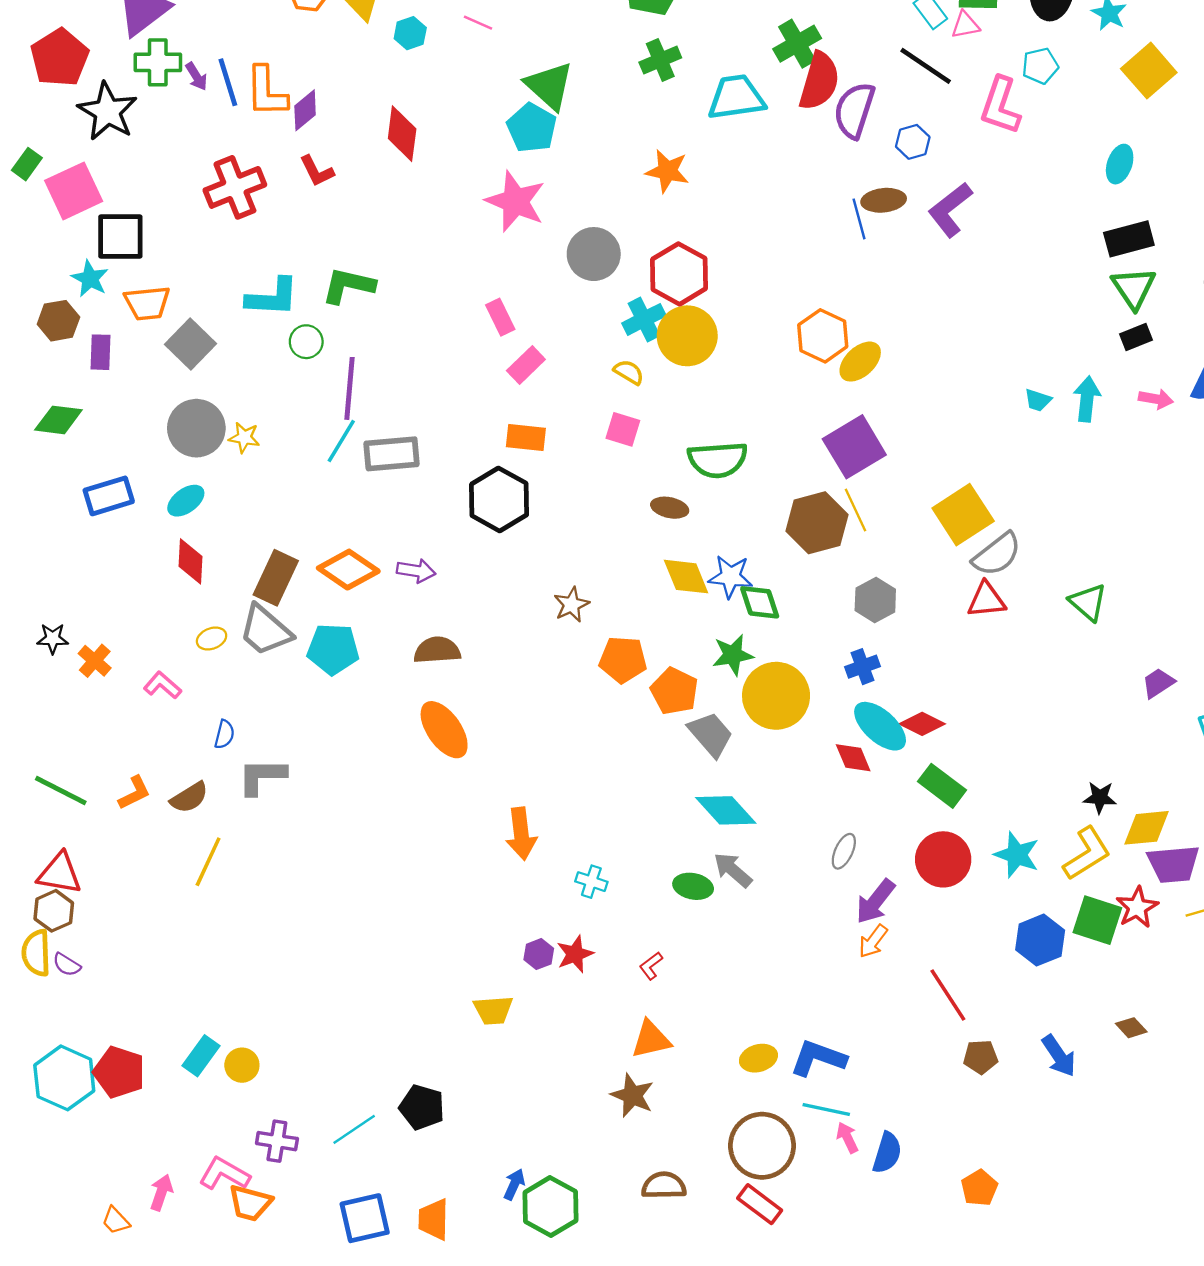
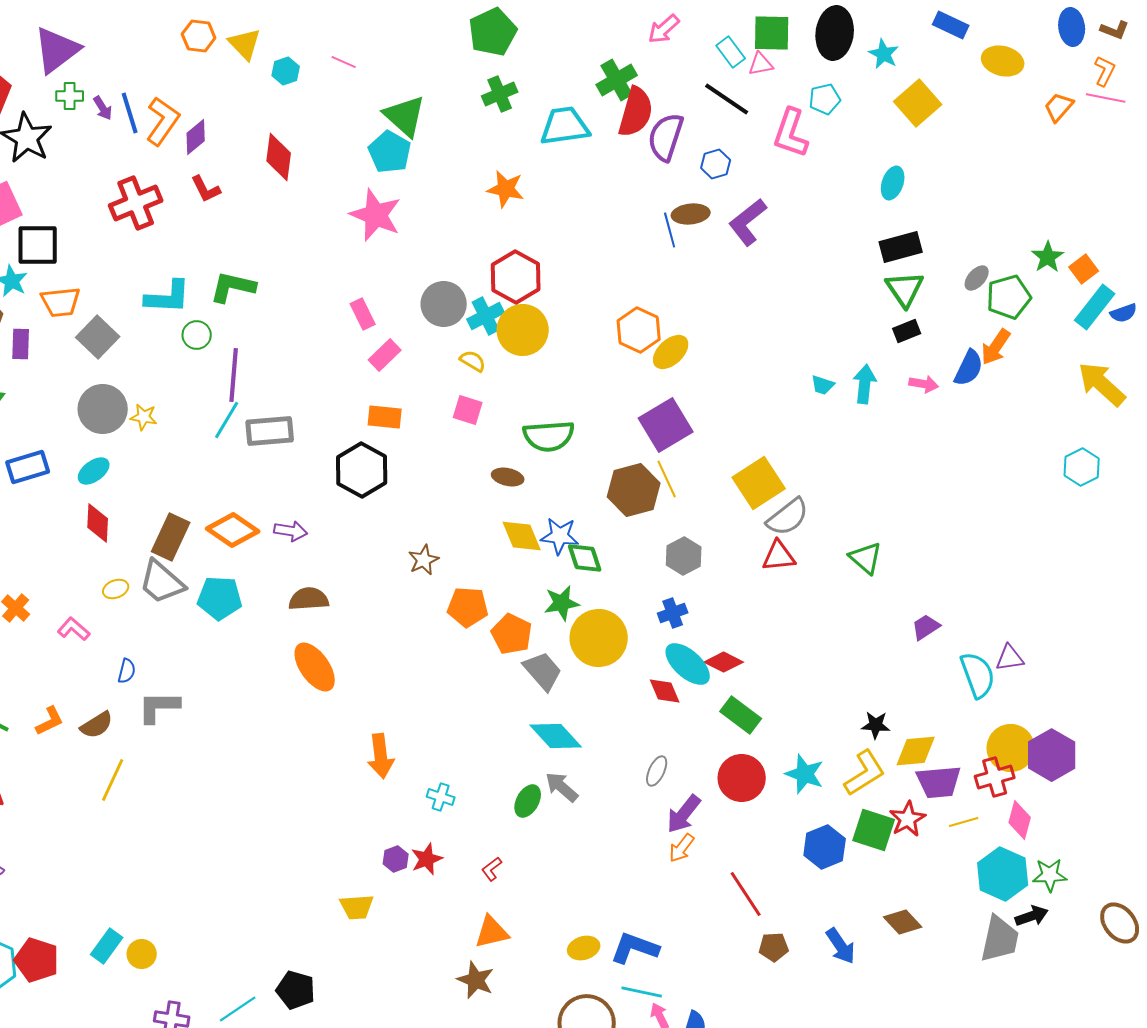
green cross: (158, 62) -> (70, 96), size x0.7
orange L-shape: (266, 92) -> (163, 121), turned -144
gray circle: (594, 254) -> (444, 304), moved
green ellipse: (693, 886) -> (528, 801), turned -72
brown diamond: (1131, 1028) -> (903, 922), size x1.4

